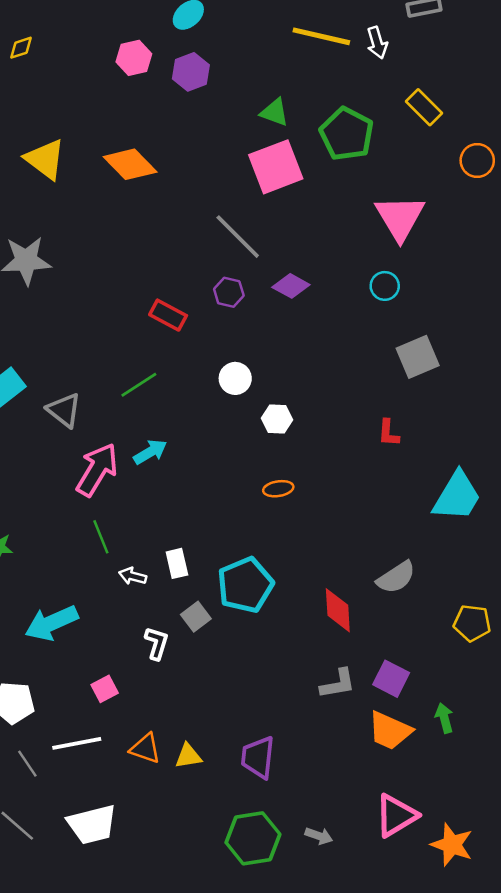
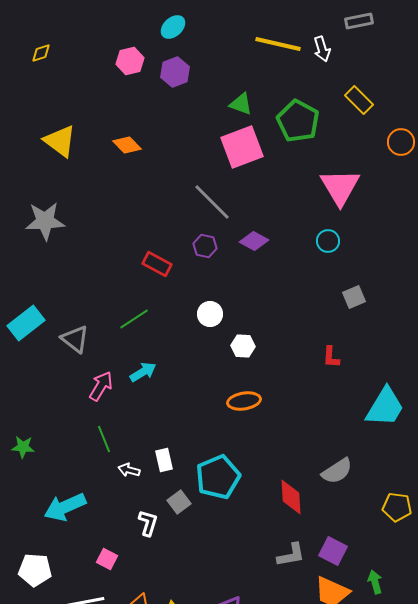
orange diamond: (130, 164) -> (127, 145), size x0.7
gray square: (418, 357) -> (354, 297), size x0.7
pink arrow: (97, 470) -> (101, 386), size x0.7
orange ellipse: (278, 489) -> (244, 401), size x1.4
pink square: (105, 689) -> (107, 559), turned -35

